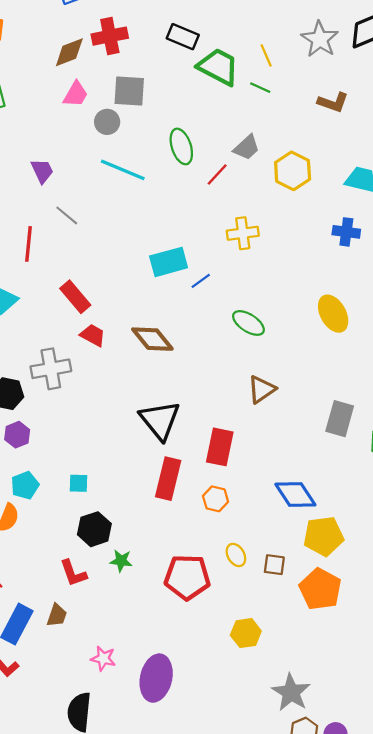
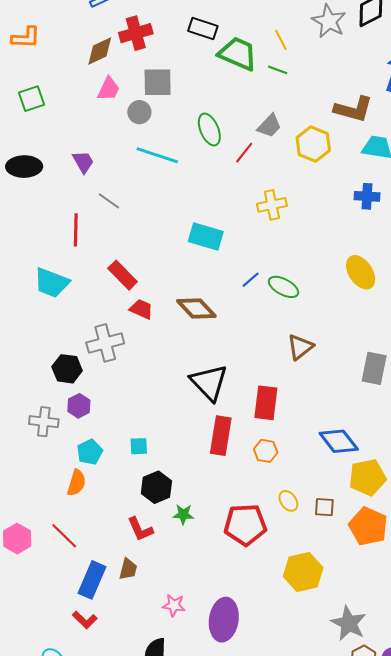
brown L-shape: (333, 102) -> (353, 109), moved, size x1.4
cyan rectangle: (169, 262) -> (206, 236), turned 36
blue line: (201, 281) -> (251, 280), moved
yellow hexagon: (246, 633) -> (303, 572), size x1.4

